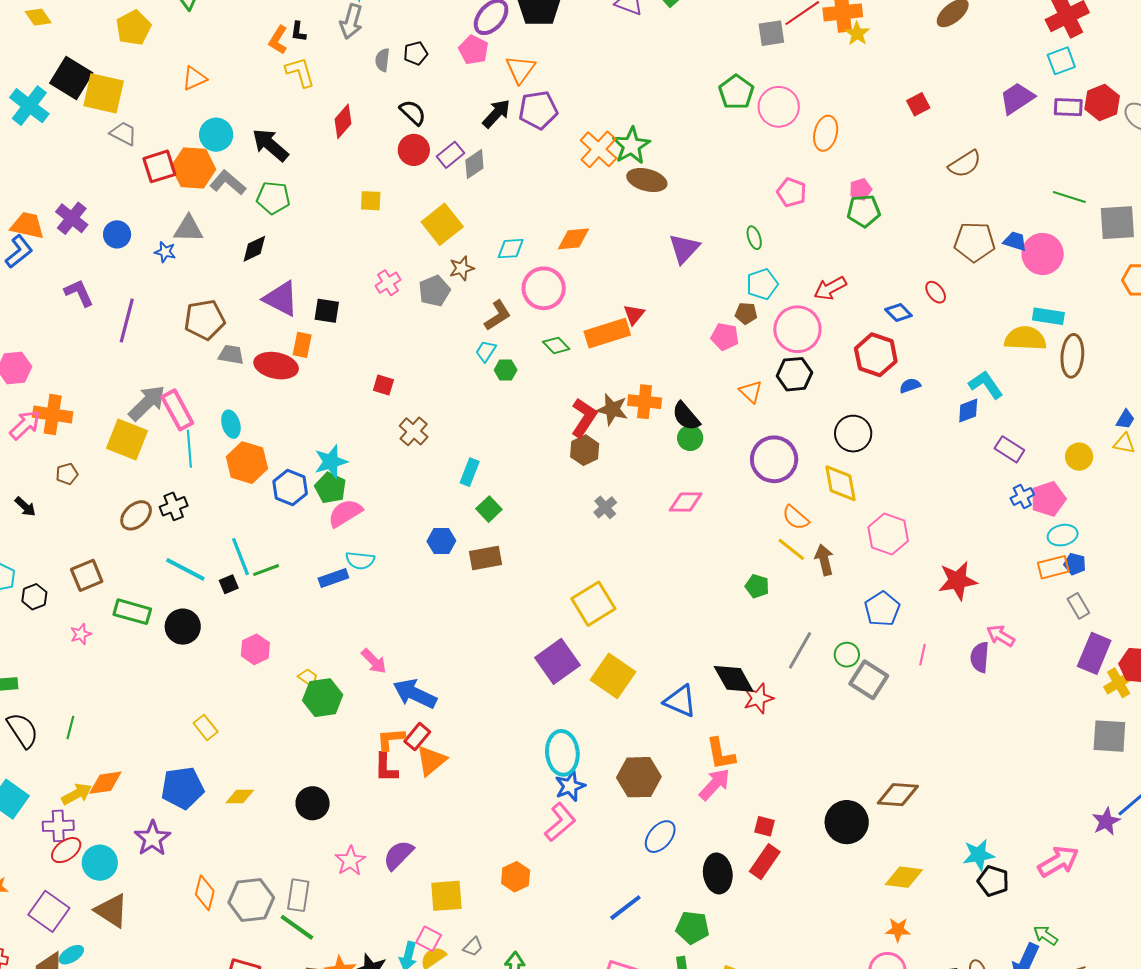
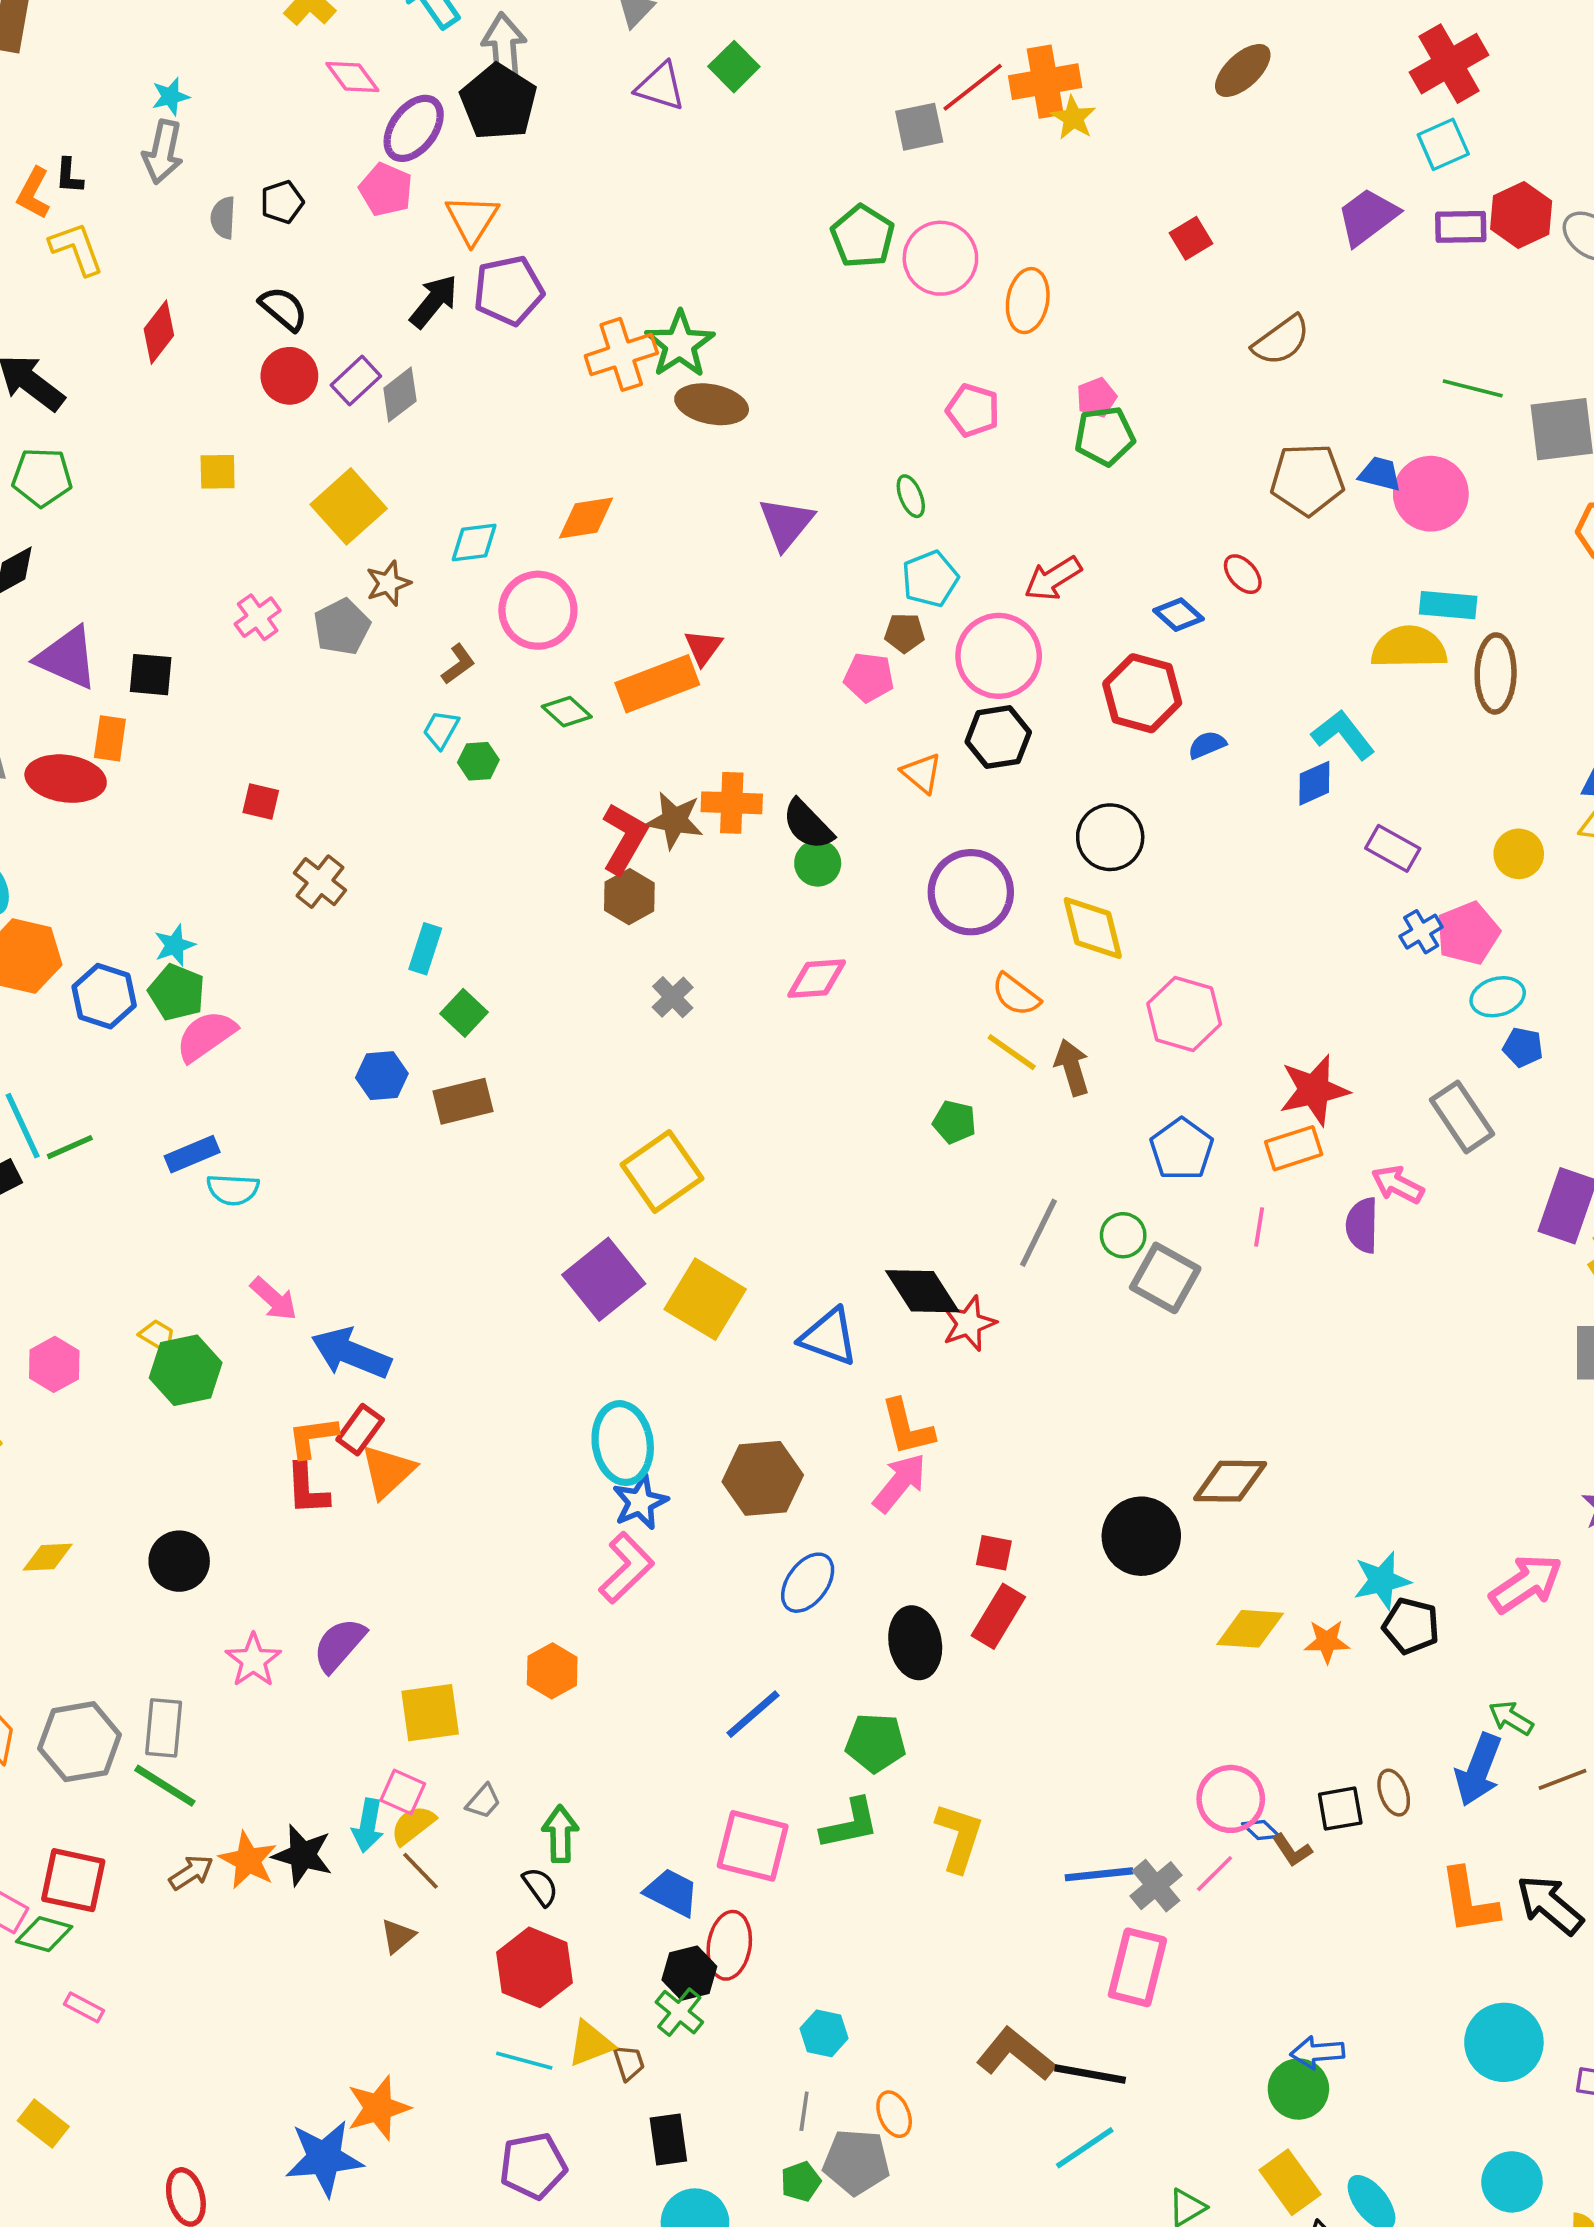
orange cross: (599, 149) -> (621, 354), turned 33
brown L-shape: (498, 315) -> (458, 664), size x0.7
cyan star: (331, 462) -> (175, 945), size x0.7
cyan semicircle: (360, 560) -> (233, 1189), moved
orange rectangle: (1053, 567) -> (1294, 1148), moved
gray rectangle: (1078, 606) -> (1462, 1117), moved, size x1.5
pink hexagon: (255, 649) -> (54, 1364), moved
orange star: (898, 930) -> (1327, 1642), moved

